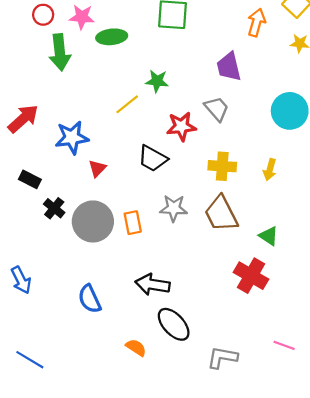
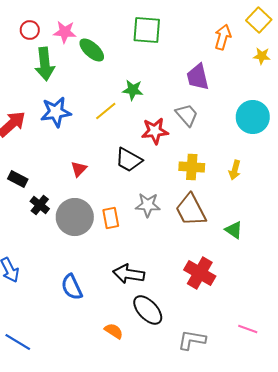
green ellipse: (112, 37) -> (92, 50), turned 48
blue star: (72, 137) -> (56, 112), moved
red cross: (251, 276) -> (200, 273), moved

